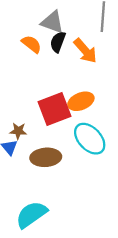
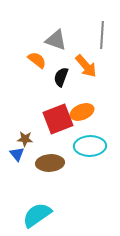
black semicircle: (58, 42) -> (61, 77), moved
cyan ellipse: (90, 139) -> (90, 146), turned -48

